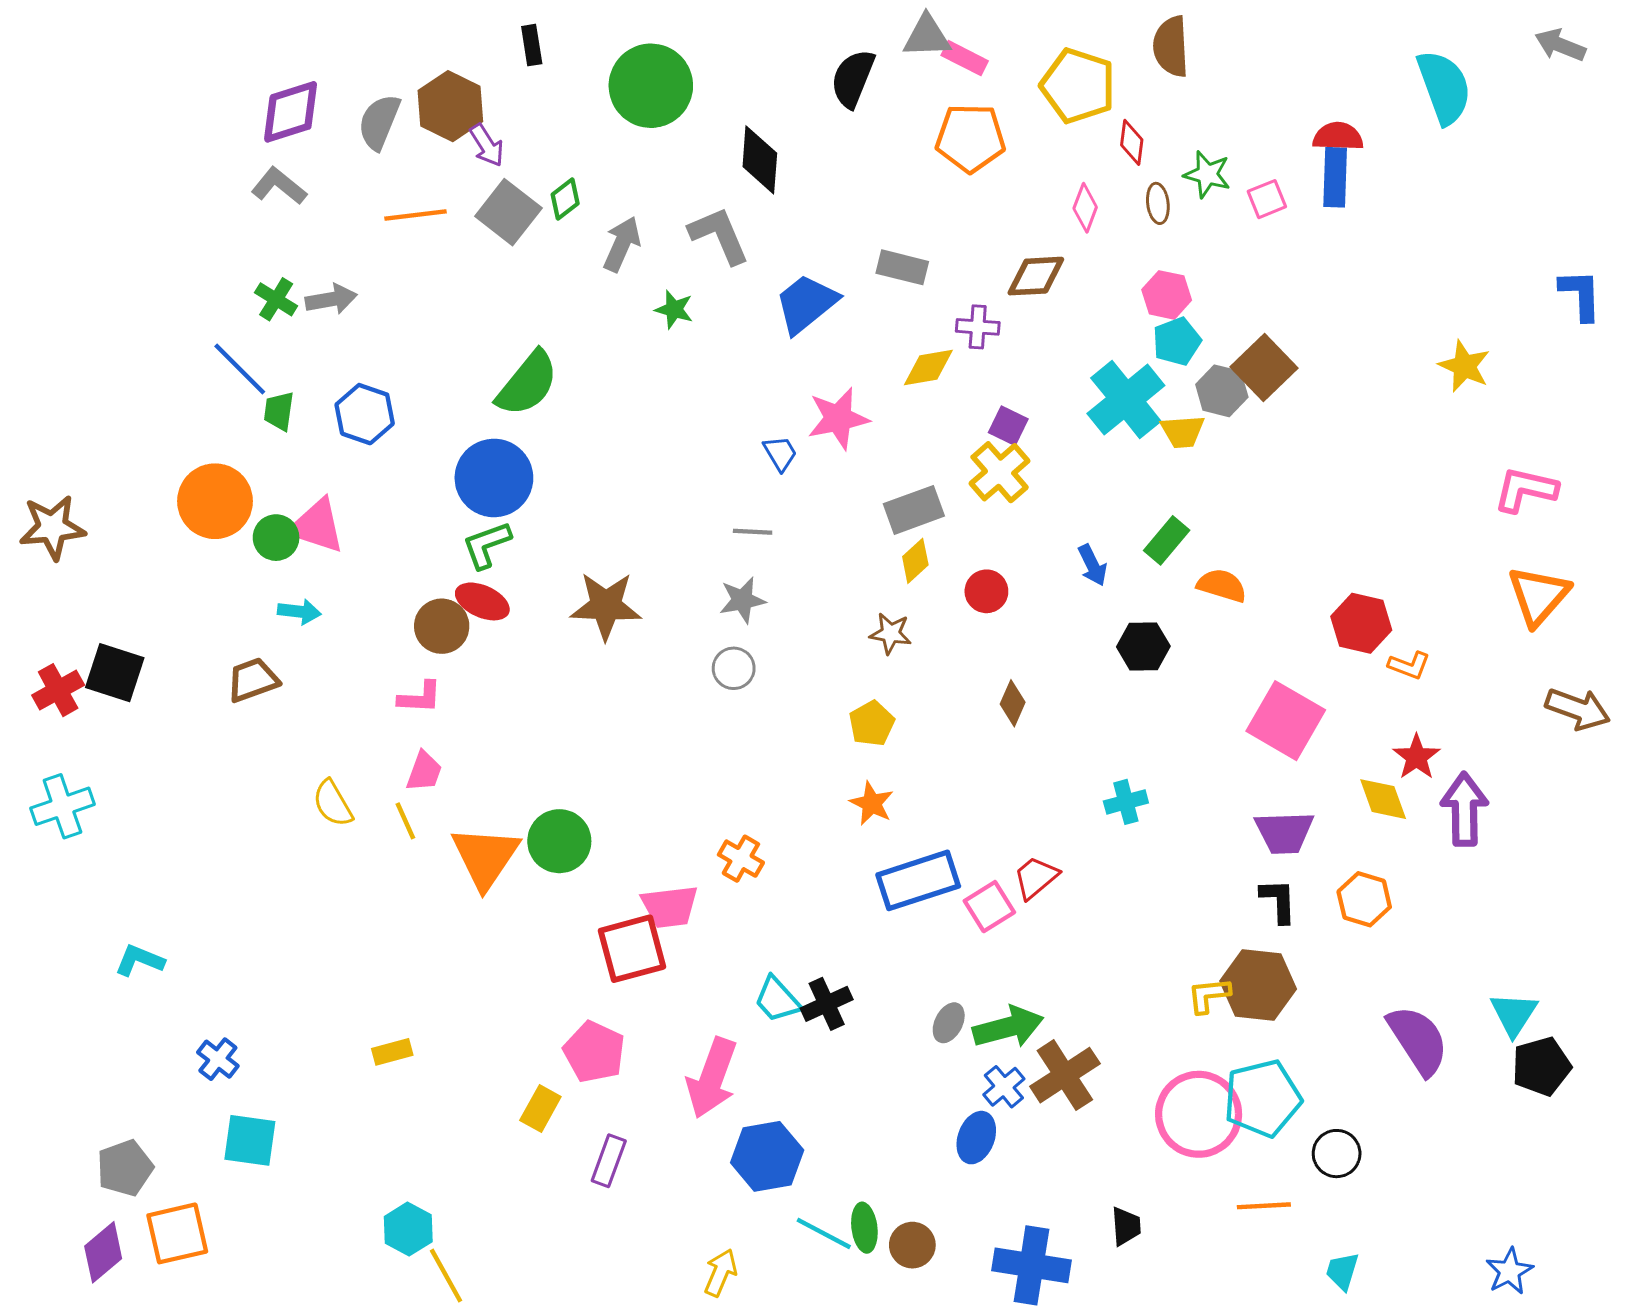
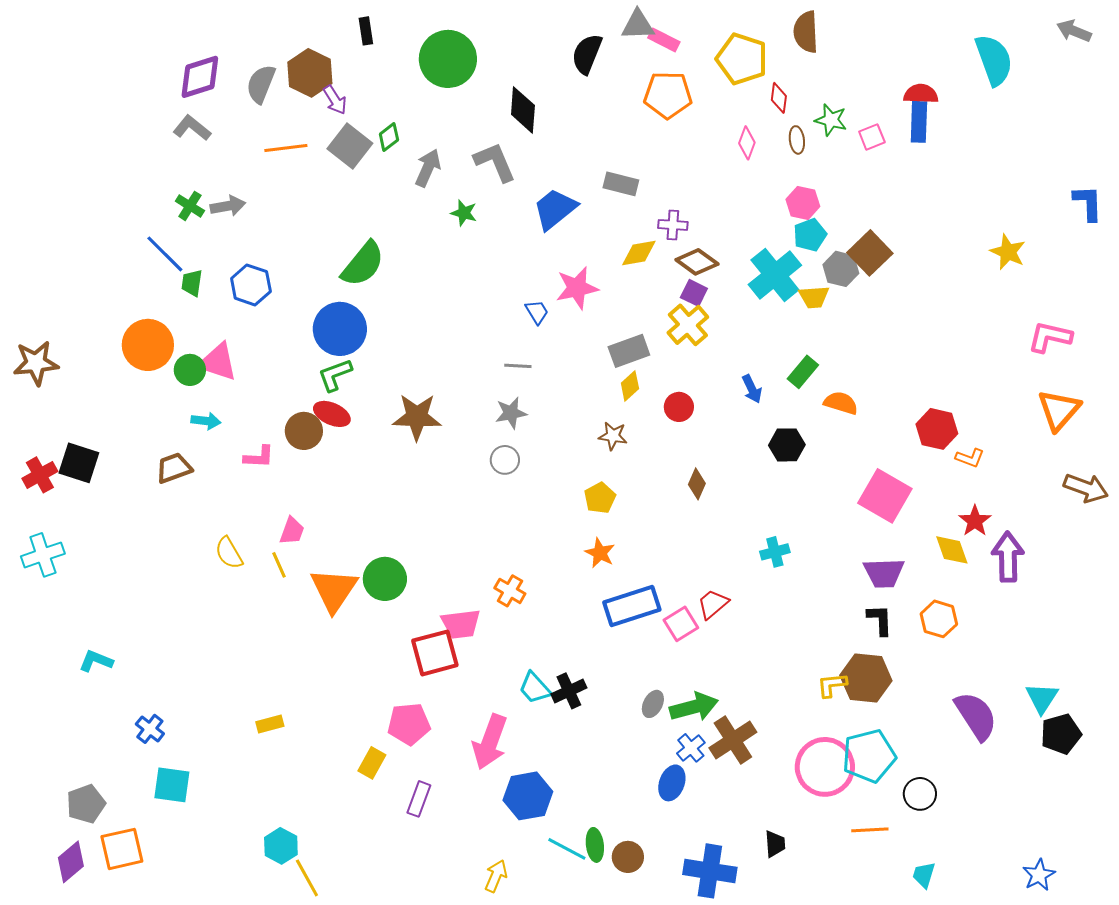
brown diamond: (1036, 276) -> (697, 262), moved, turned 39
pink L-shape: (420, 697) -> (259, 457), moved
pink pentagon: (594, 1052) -> (409, 724), turned -30

